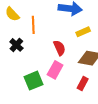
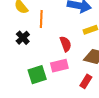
pink rectangle: (55, 70) -> (59, 66), turned 42

